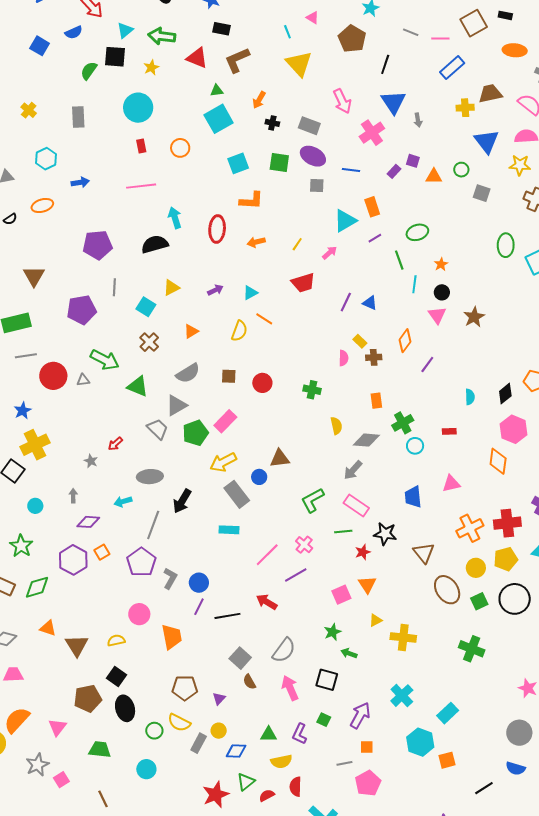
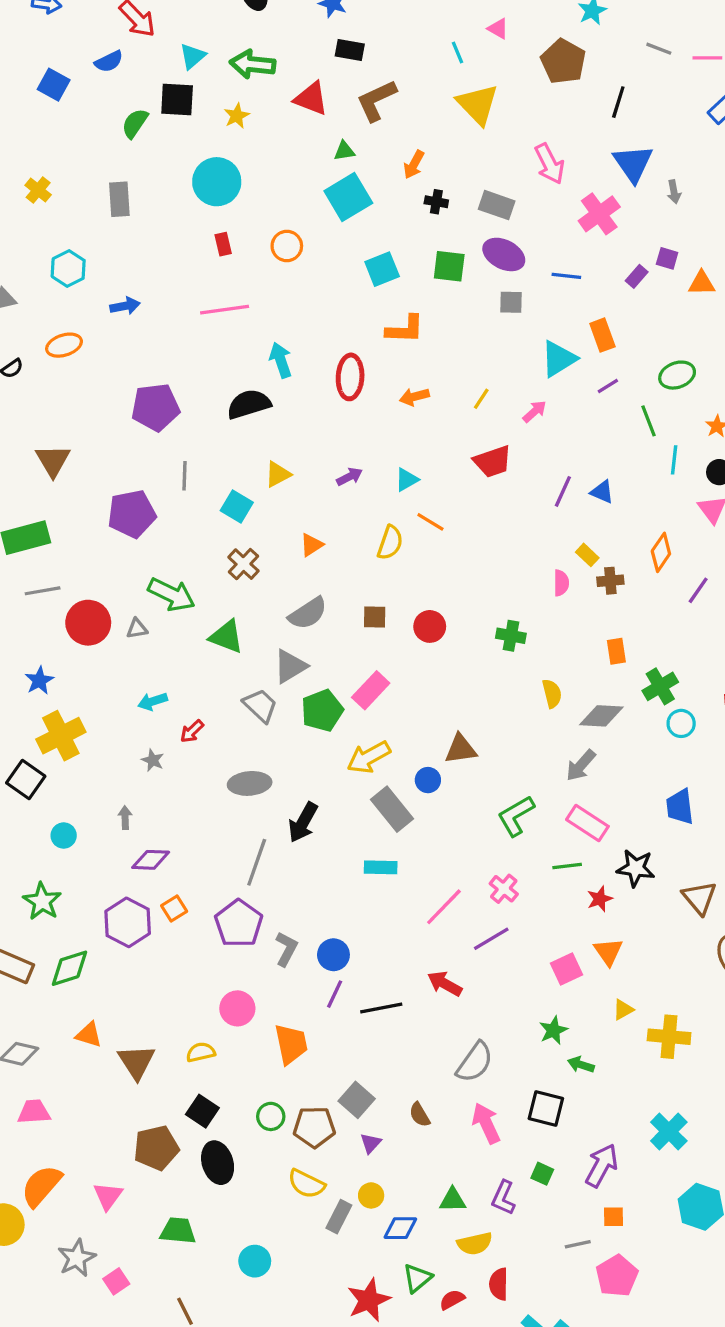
cyan arrow: (123, 502) -> (153, 701), moved
gray square: (240, 658) -> (357, 1100), moved
green circle: (154, 731) -> (271, 1116), moved

